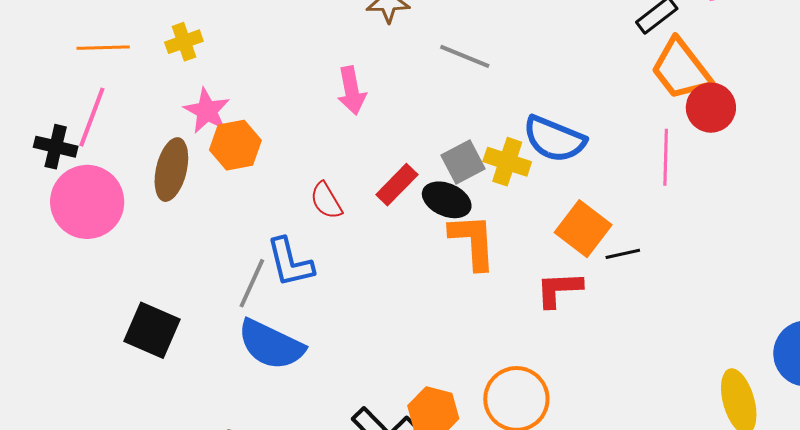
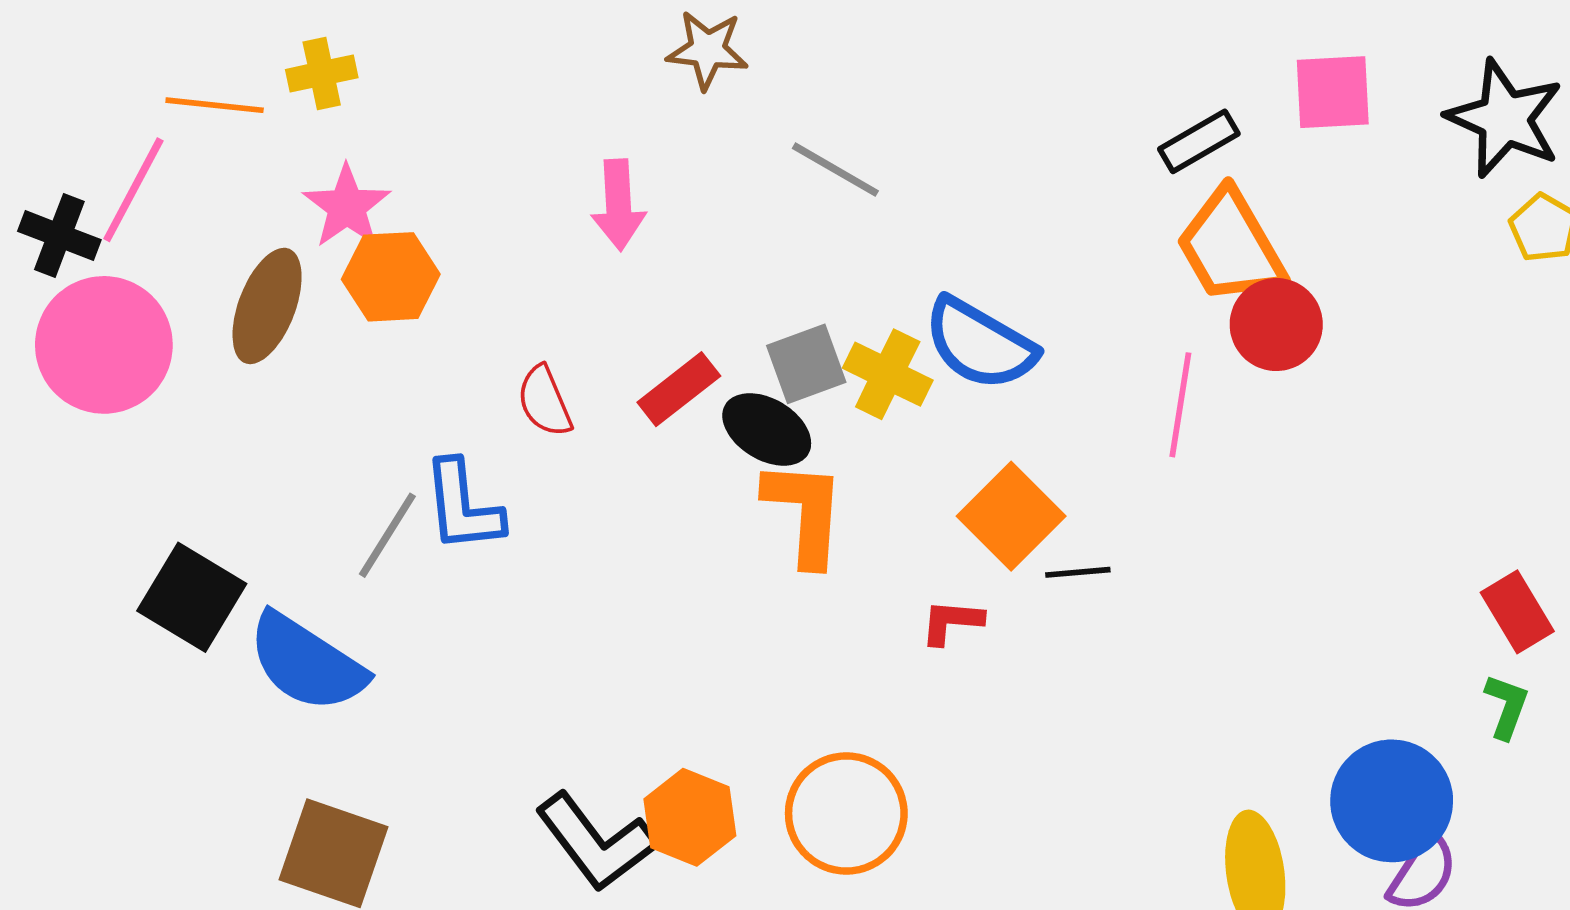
orange line: (103, 48) -> (215, 105), moved
red L-shape: (559, 289) -> (952, 622), size x0.7
blue semicircle: (271, 345) -> (307, 663), moved

